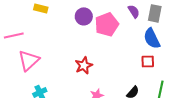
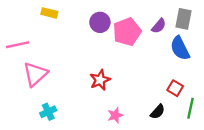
purple semicircle: (134, 11) -> (159, 26), moved, turned 72
red square: (148, 61) -> (175, 88), moved, turned 32

